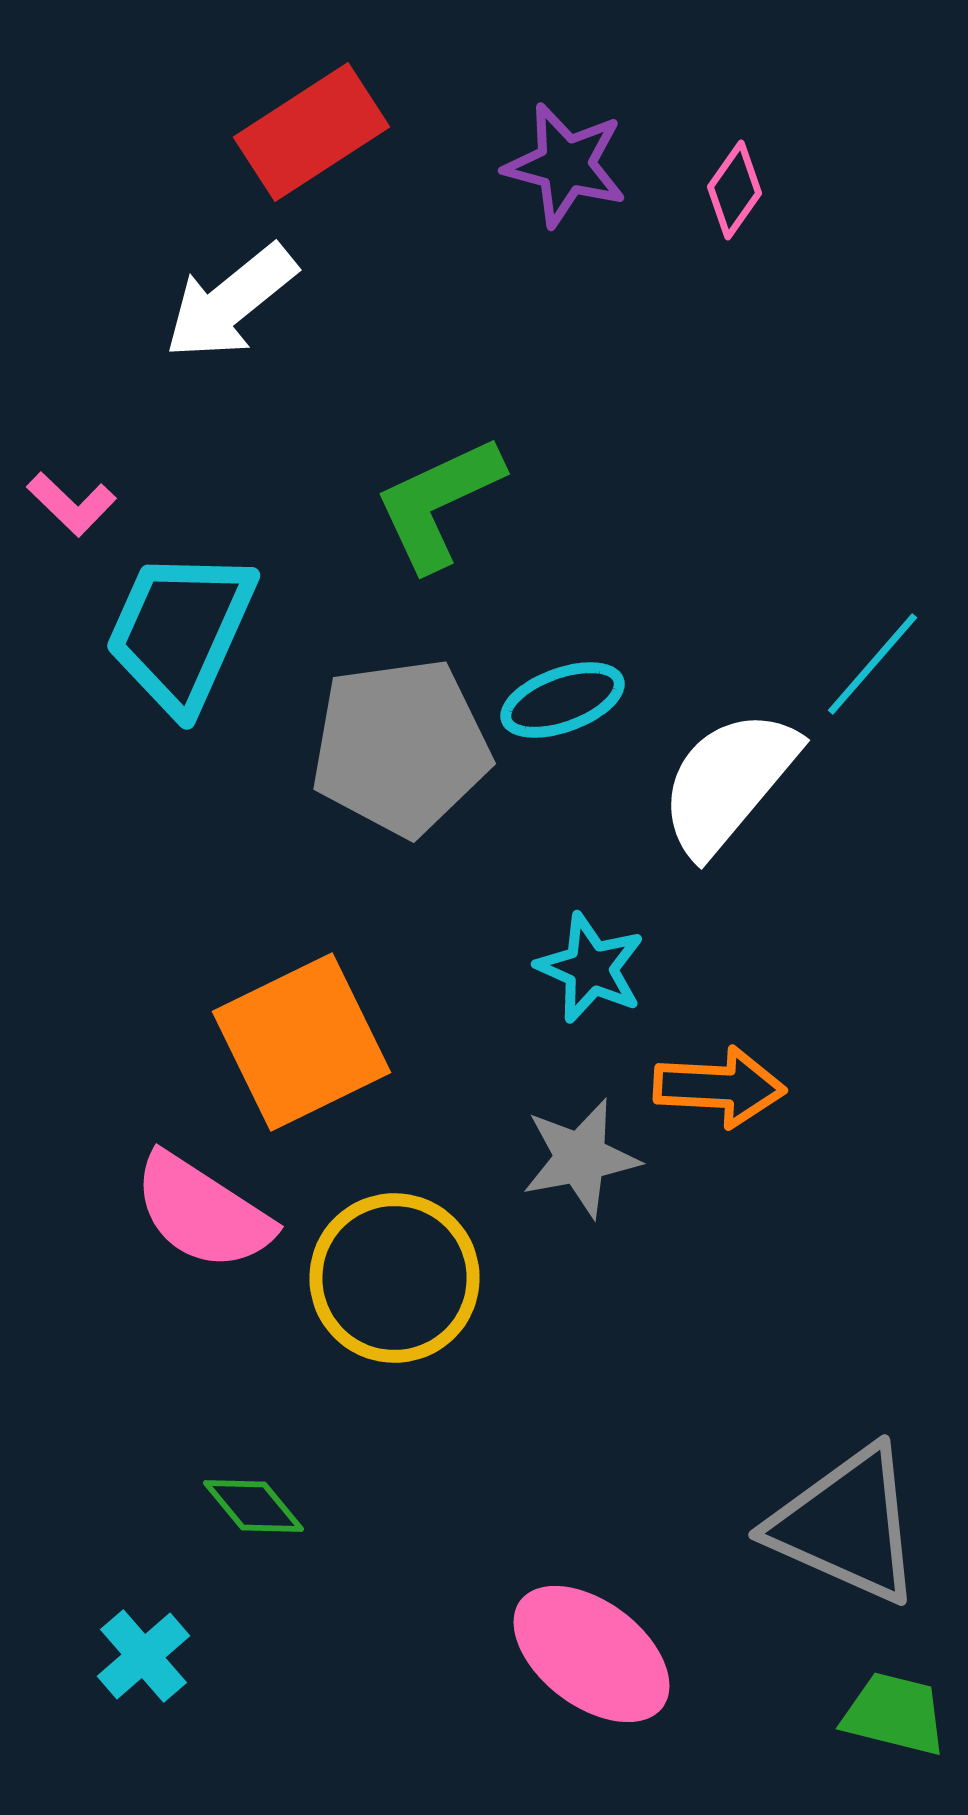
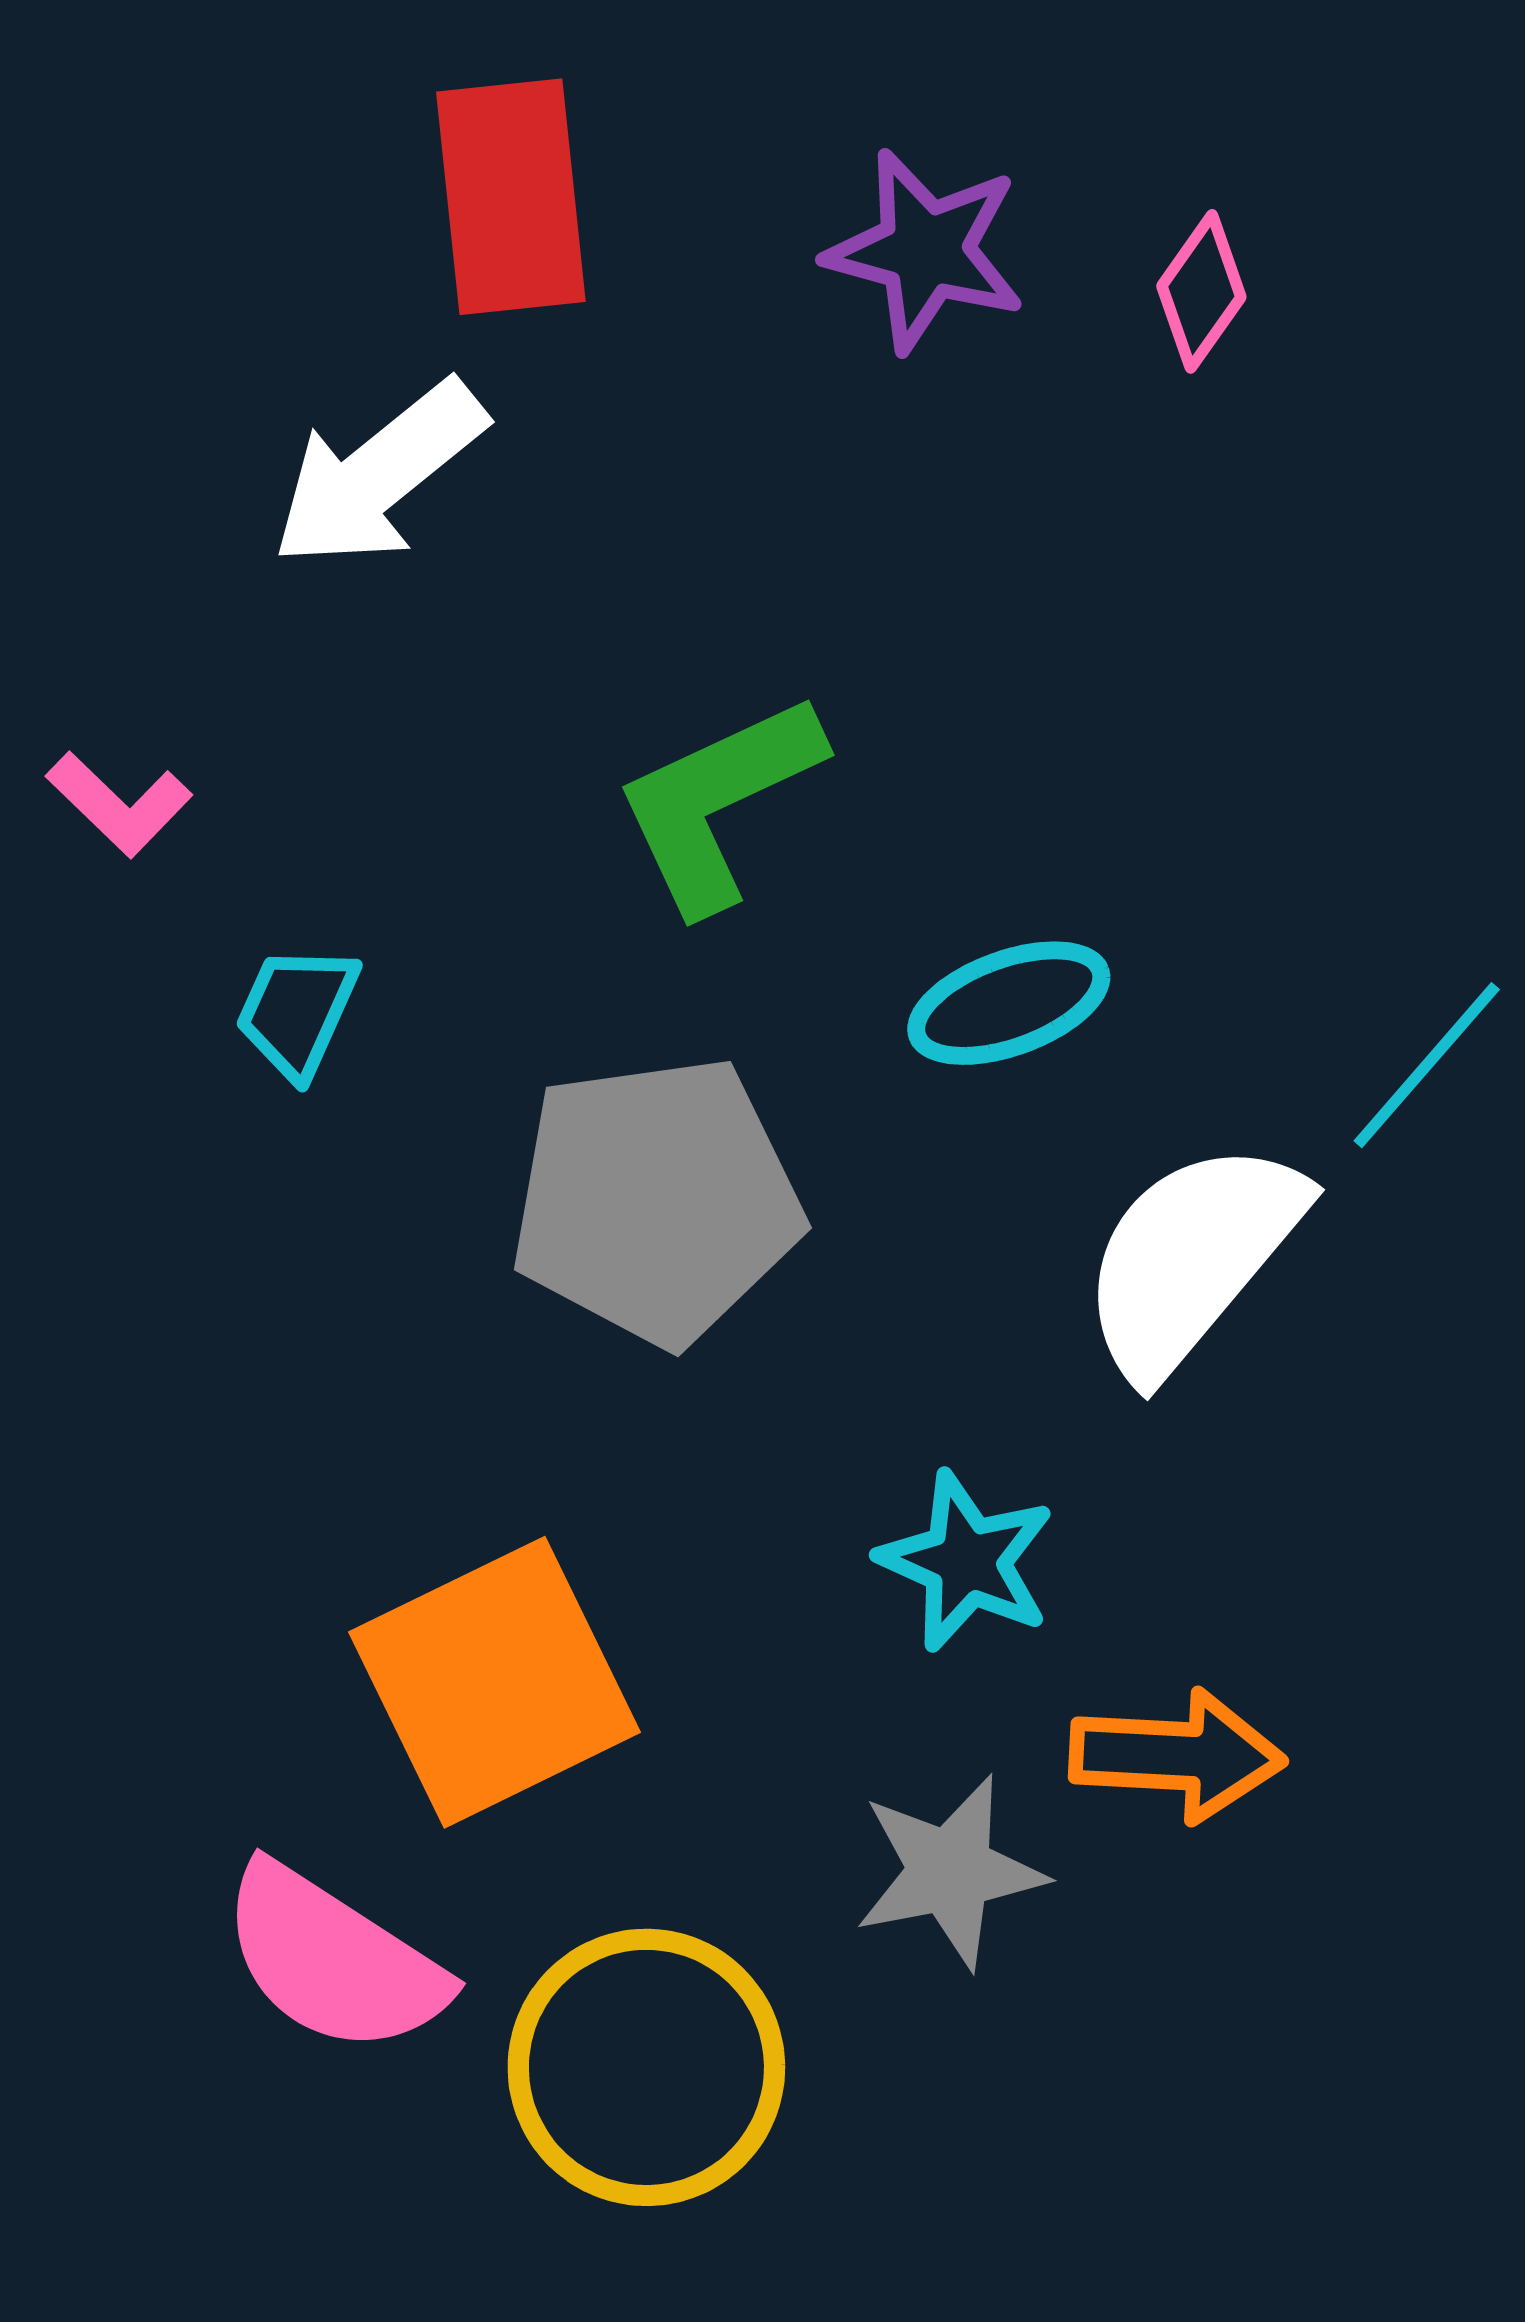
red rectangle: (311, 132) -> (511, 197), turned -63
cyan trapezoid: (180, 631) -> (297, 1011), size x0.5
cyan ellipse: (562, 700) -> (1009, 1003), moved

